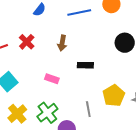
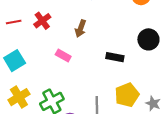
black rectangle: (85, 65) -> (115, 57), moved
pink rectangle: (52, 79) -> (63, 55), moved

